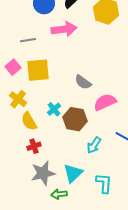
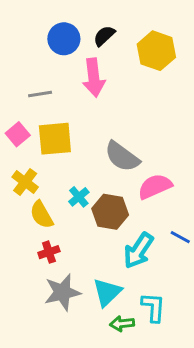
pink arrow: (64, 29) -> (94, 78), turned 90
gray semicircle: (83, 82) -> (122, 157), size x1.4
cyan arrow: (94, 145) -> (138, 251), size x1.4
green arrow: (59, 194) -> (122, 324), moved

